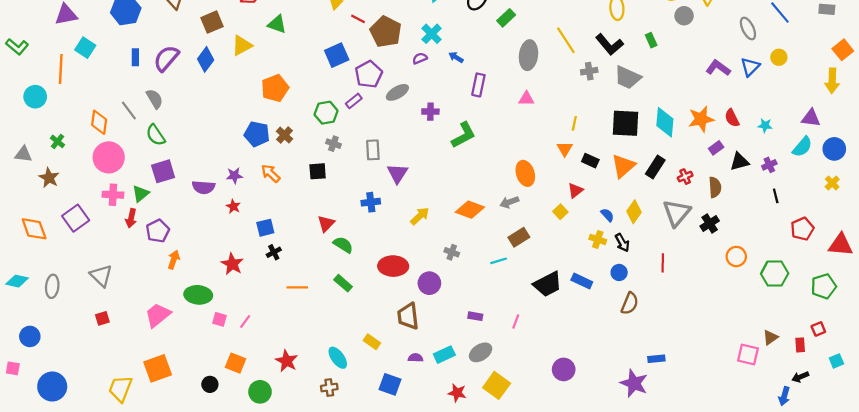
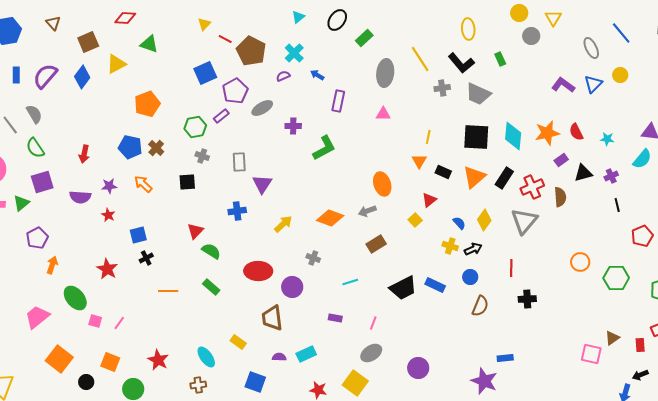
red cross: (685, 177) -> (532, 187), size x1.6
red arrow: (131, 218) -> (84, 154), moved
black cross: (710, 223) -> (527, 299), moved, turned 30
black arrow: (622, 243) -> (473, 249), turned -84
cyan line: (499, 261) -> (350, 282), moved
green ellipse: (198, 295) -> (75, 298), turned 45
gray ellipse: (481, 352) -> (371, 353), moved
orange square: (158, 368) -> (59, 359), moved, turned -32

